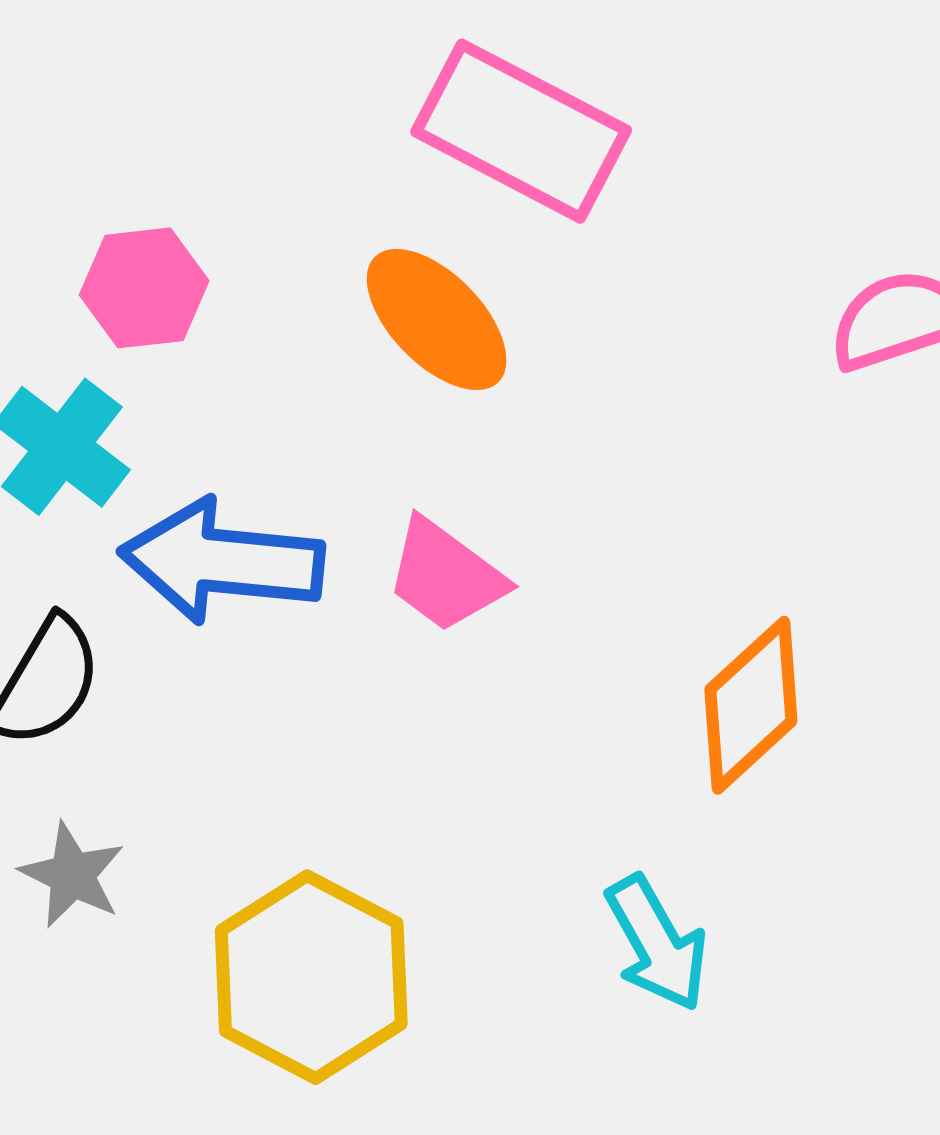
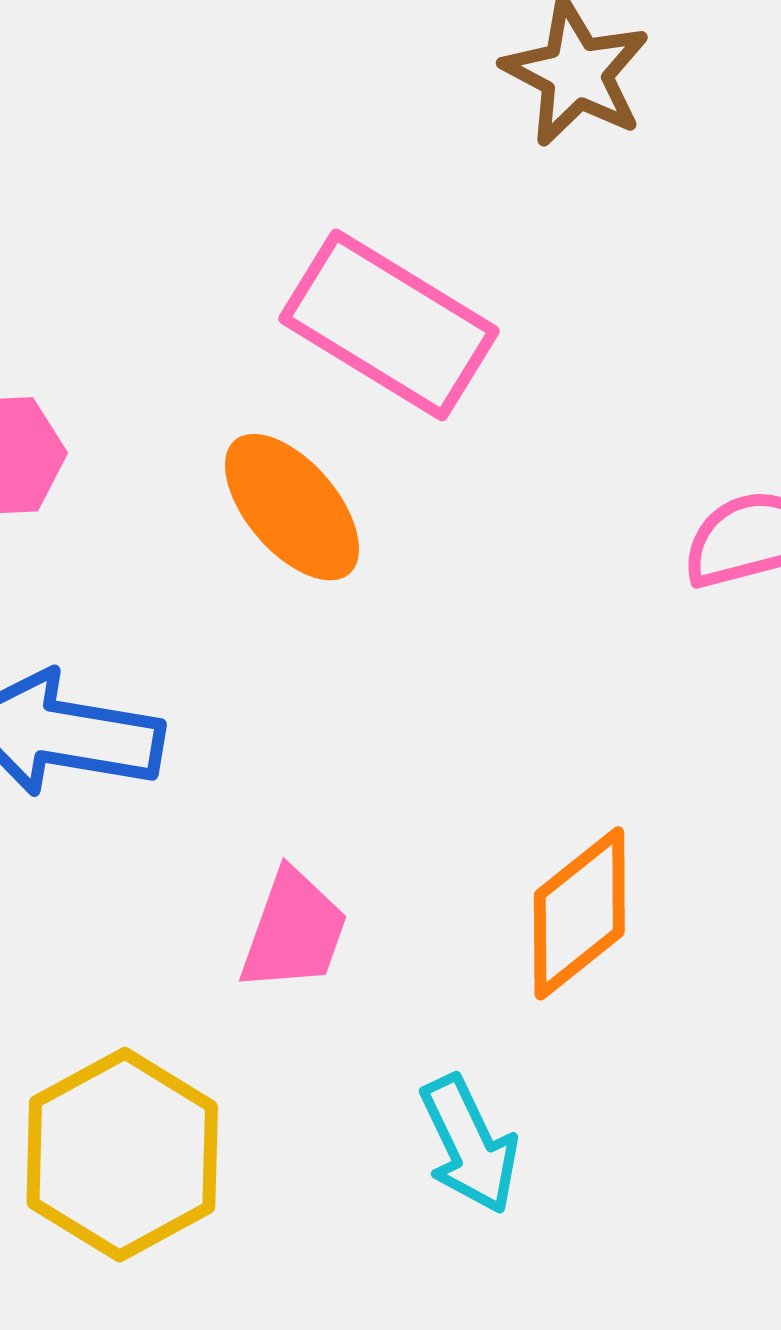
pink trapezoid: (446, 575) -> (294, 931), moved, turned -111

